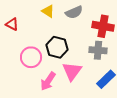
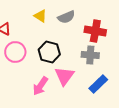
pink circle: (31, 57) -> (15, 52), moved

